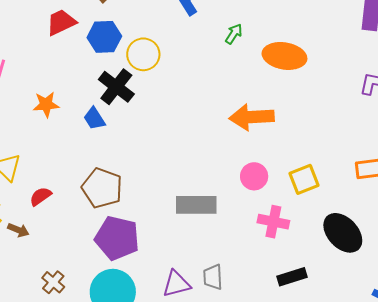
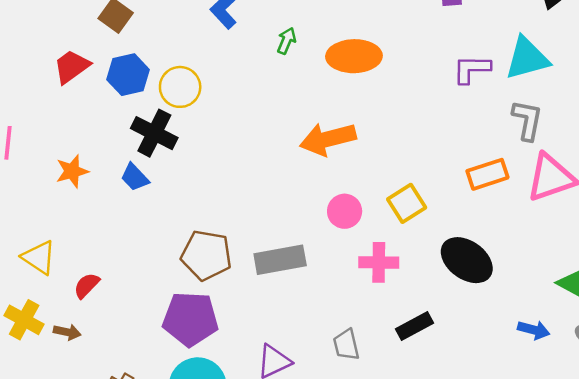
brown pentagon: (102, 188) -> (206, 255), moved
gray trapezoid: (213, 277) -> (346, 345), moved

